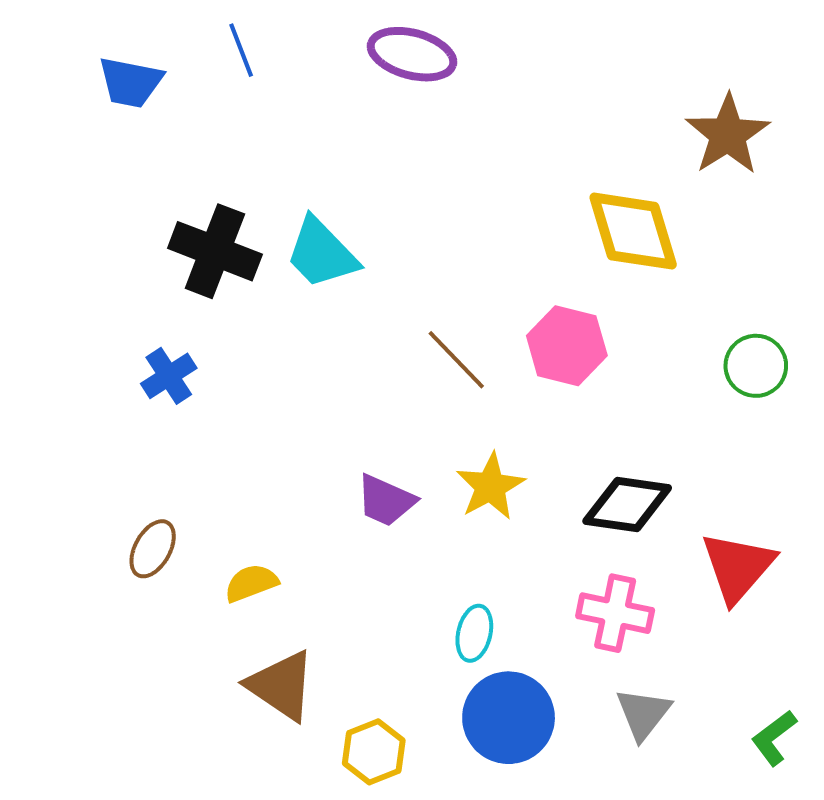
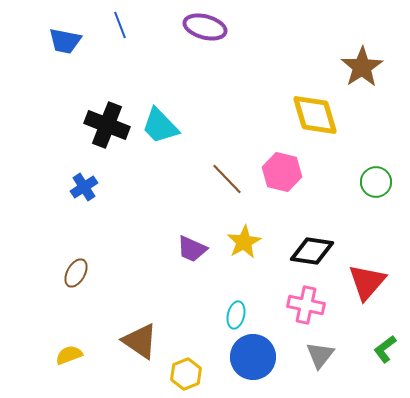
yellow semicircle: (251, 583) -> (69, 355), moved
green L-shape: (774, 738) -> (385, 349), moved

